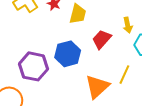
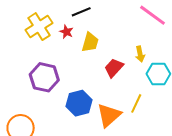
blue hexagon: (68, 54) -> (79, 103), moved
purple hexagon: (34, 66) -> (44, 77), moved

